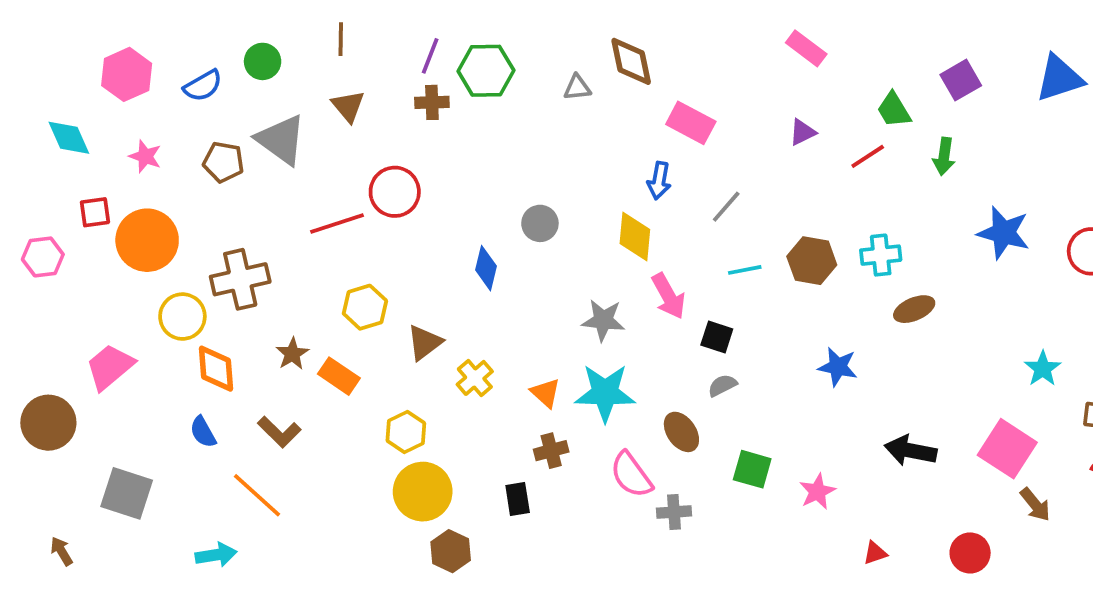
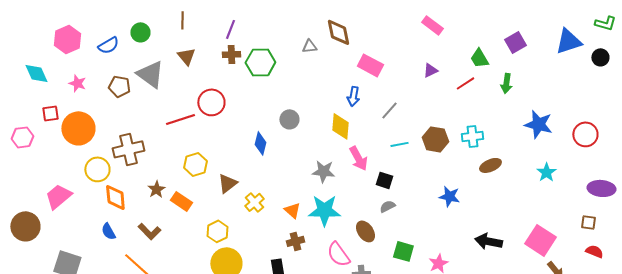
green hexagon: (486, 71) -> (260, 62), moved
cyan star: (1043, 369) -> (546, 172), moved

